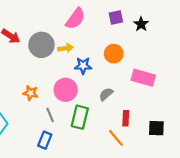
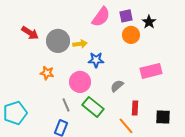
pink semicircle: (75, 19) -> (101, 17), moved
orange circle: (114, 54) -> (131, 35), moved
pink rectangle: (143, 78) -> (151, 71), turned -30
orange star: (31, 93) -> (47, 73), moved
green rectangle: (80, 117) -> (93, 107), turned -65

